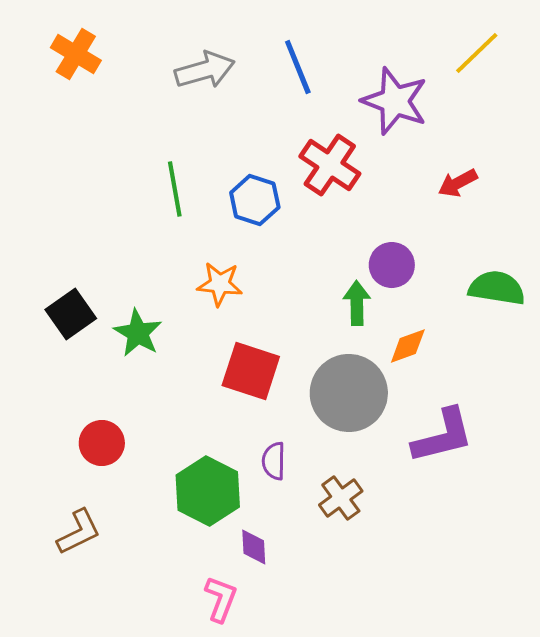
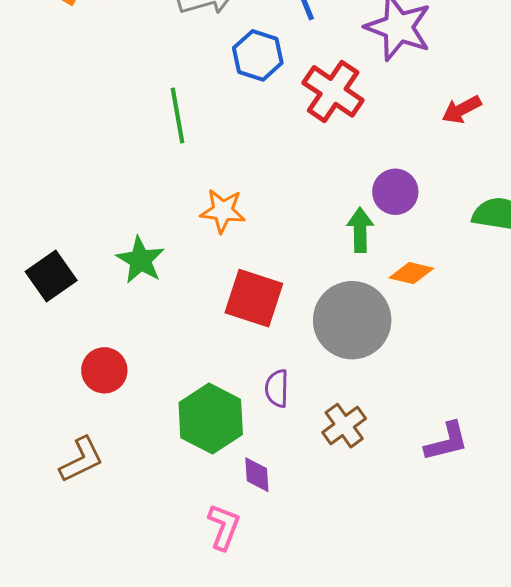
blue hexagon: (255, 200) -> (258, 55), moved
black square: (71, 314) -> (51, 276), moved
orange diamond: (408, 346) -> (411, 273), turned 33
purple L-shape: (443, 436) -> (446, 442), moved, size x0.7

